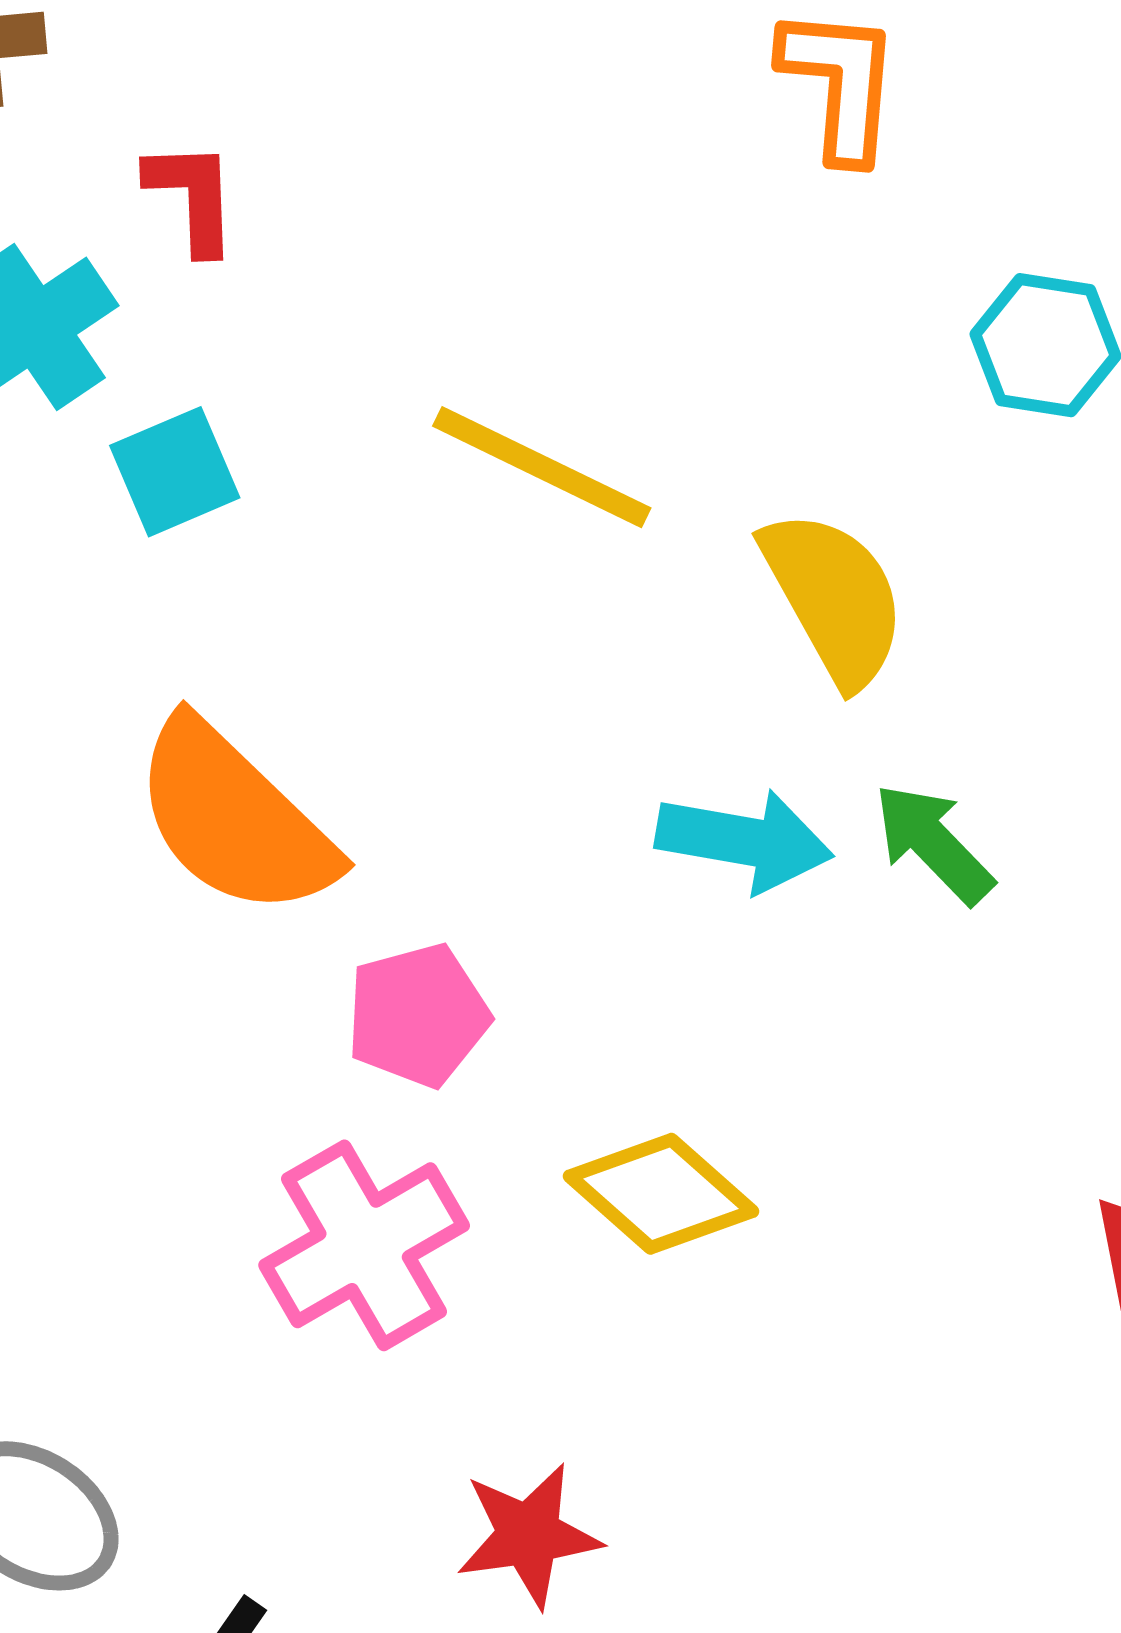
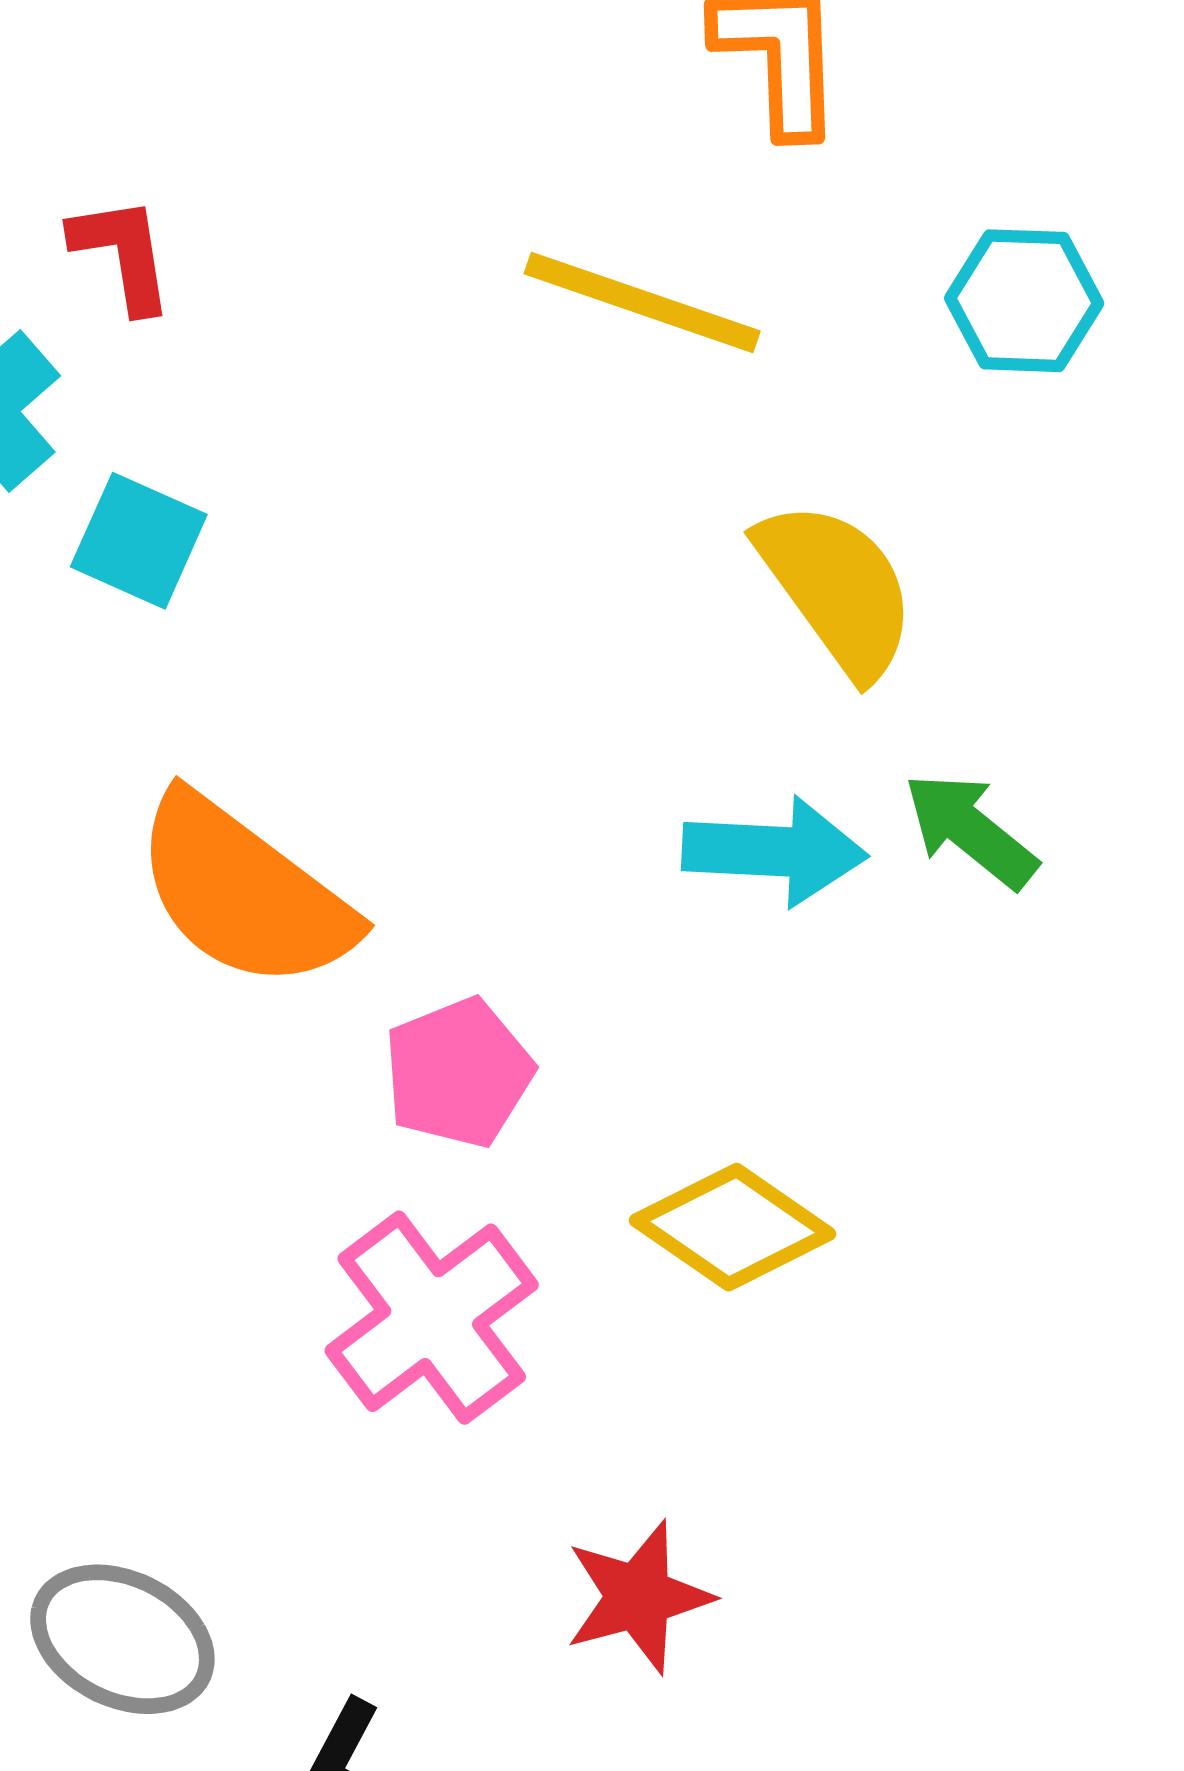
yellow line: (542, 467) -> (642, 302), moved
cyan square: (175, 472) -> (139, 541), turned -36

